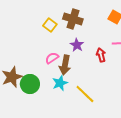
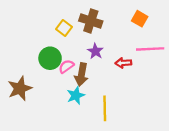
red arrow: (101, 55) -> (123, 63), turned -80
green circle: (30, 84) -> (50, 58), moved
yellow line: (85, 94) -> (105, 108), turned 45

